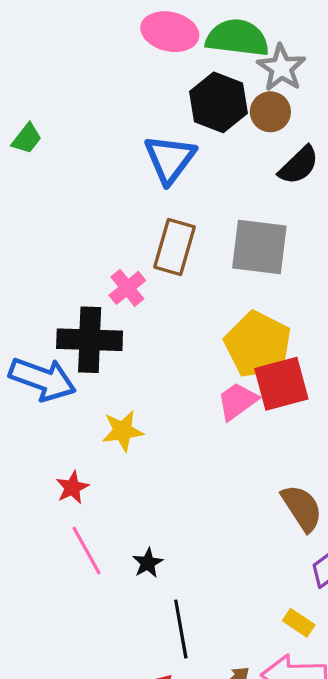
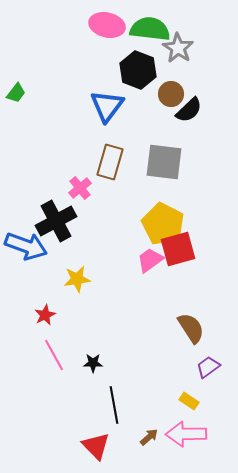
brown circle: (270, 112) -> (171, 94), moved
black cross: (90, 340) -> (56, 221), turned -30
black star: (148, 563) -> (93, 363), turned 30

